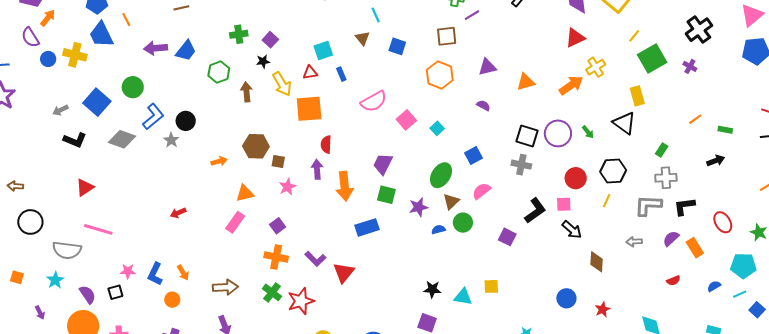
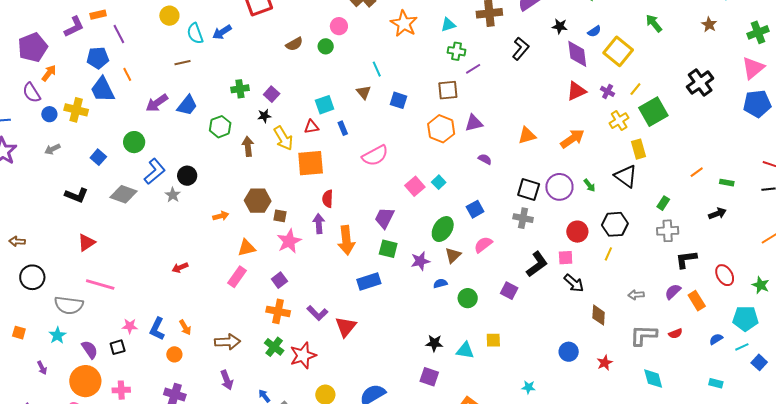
purple arrow: (156, 48) -> (157, 103), turned -30
purple cross: (690, 66) -> (608, 91), moved
purple triangle: (487, 67) -> (474, 123), moved
yellow cross: (596, 67) -> (619, 121), moved
blue square: (97, 102) -> (98, 157), size x0.6
gray arrow: (60, 110) -> (52, 149), moved
pink square: (406, 120) -> (415, 186), moved
pink star: (287, 187) -> (289, 241), size x1.4
gray L-shape: (648, 205) -> (643, 335), moved
green circle: (463, 223) -> (468, 298), moved

